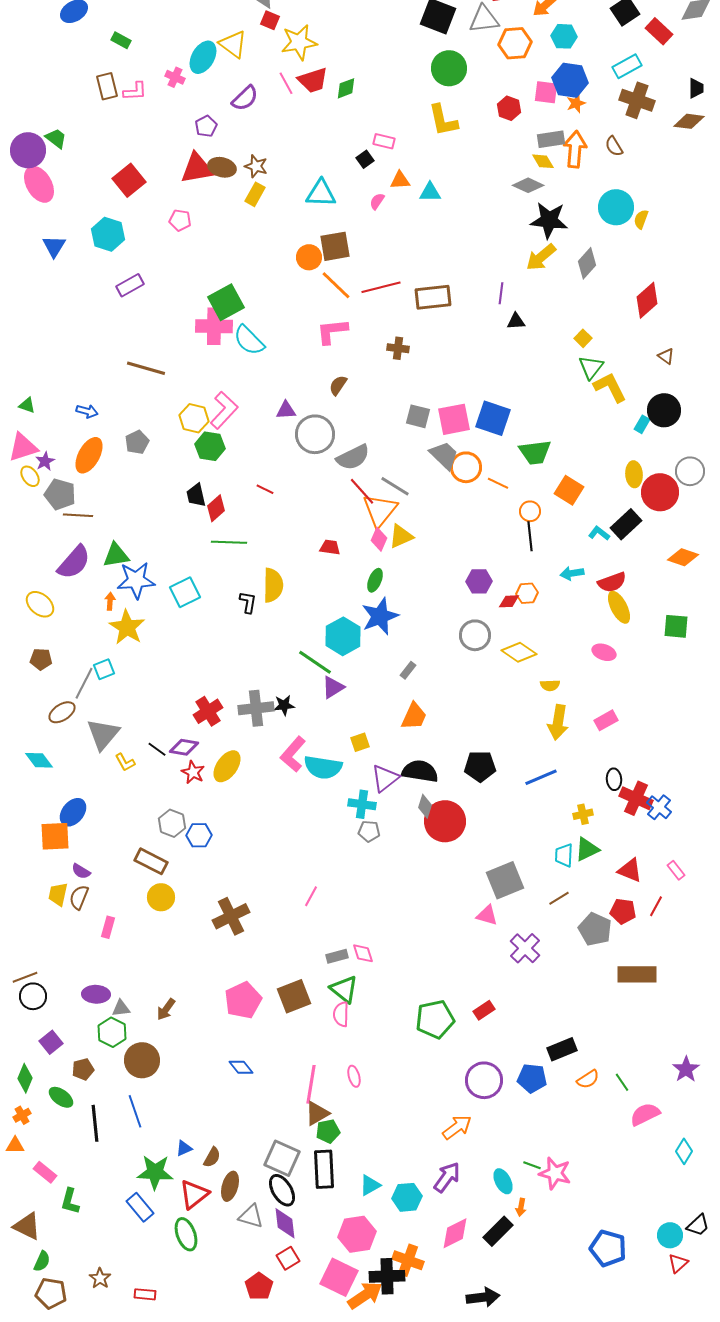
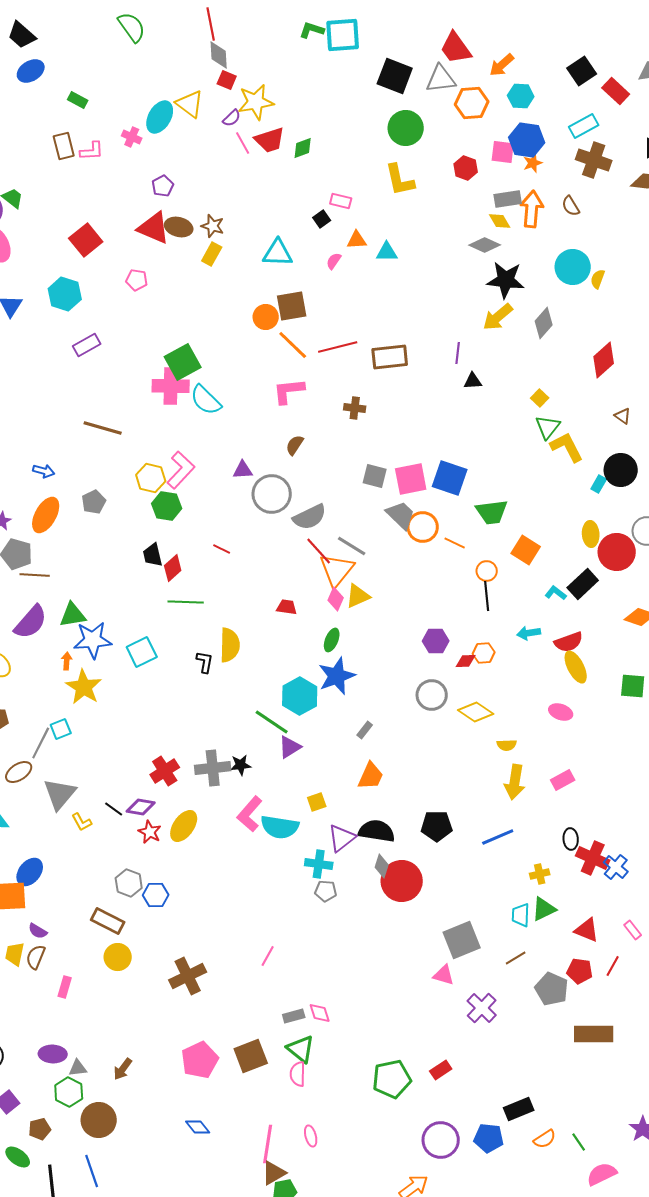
purple semicircle: (245, 98) -> (232, 118), moved, size x0.7
red triangle: (197, 168) -> (154, 228), turned 33

